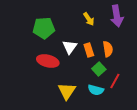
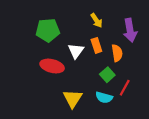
purple arrow: (117, 16) -> (130, 30), moved
orange rectangle: (89, 50) -> (96, 45), moved

